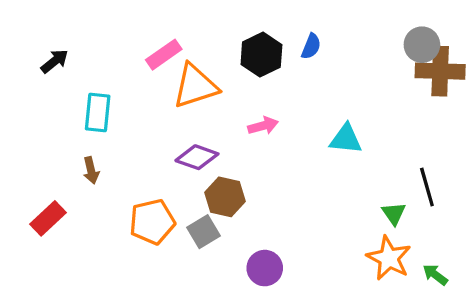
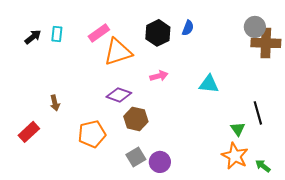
cyan rectangle: (98, 113) -> (57, 34), moved, size x0.7
gray square: (204, 232) -> (136, 157), moved

